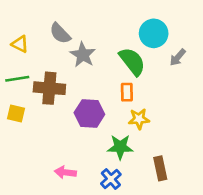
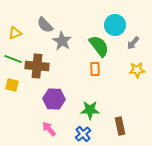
yellow triangle: (20, 44) -> (15, 33), turned -48
green line: (17, 79) -> (13, 59), turned 30
purple hexagon: (89, 114) -> (54, 99), moved
yellow star: (139, 119) -> (137, 70), moved
pink arrow: (65, 172) -> (49, 129), turned 42

